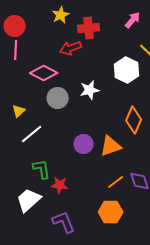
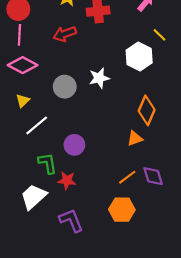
red arrow: (71, 48) -> (65, 34), moved
pink diamond: (44, 73) -> (23, 65), moved
purple circle: (84, 144) -> (74, 145), moved
orange triangle: (111, 146) -> (135, 138), moved, size x0.7

